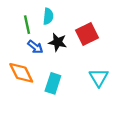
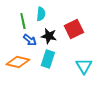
orange diamond: (21, 73) -> (18, 62), turned -50
cyan rectangle: (53, 83) -> (48, 59), moved

